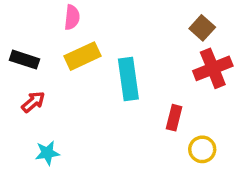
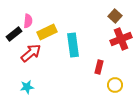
pink semicircle: (72, 17) -> (28, 21), moved
black rectangle: (24, 60) -> (14, 34), turned -56
red arrow: (33, 102) -> (31, 53), moved, size x1.5

